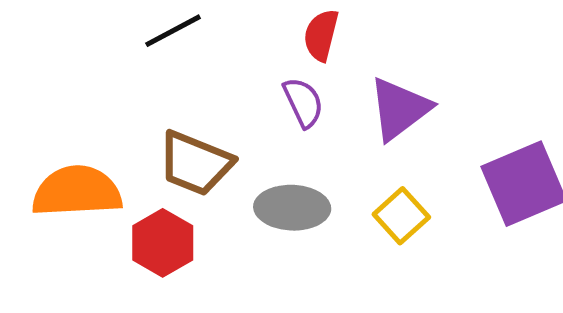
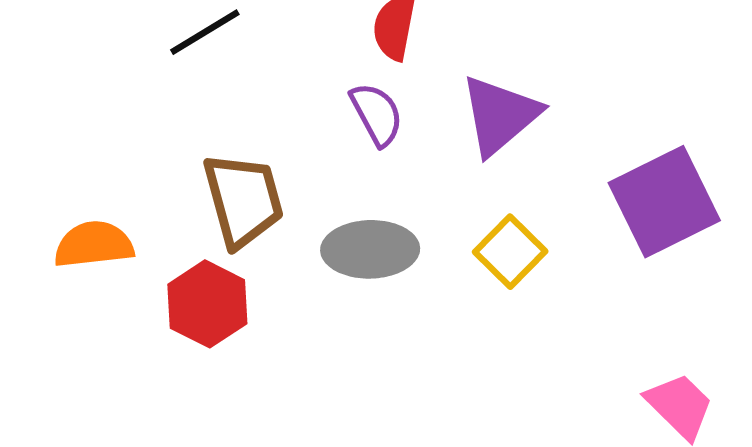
brown trapezoid: (195, 163) -> (243, 200), turned -124
orange semicircle: (77, 191) -> (94, 244), size x0.7

